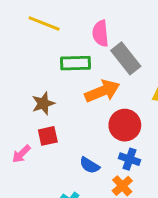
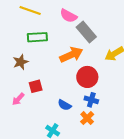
pink semicircle: (100, 33) -> (68, 16), turned -54
green rectangle: (75, 63) -> (37, 37), moved
brown star: (43, 103) -> (21, 62), moved

